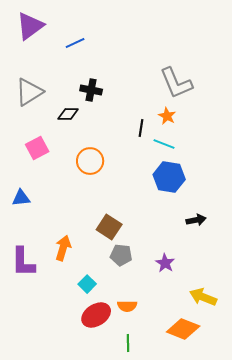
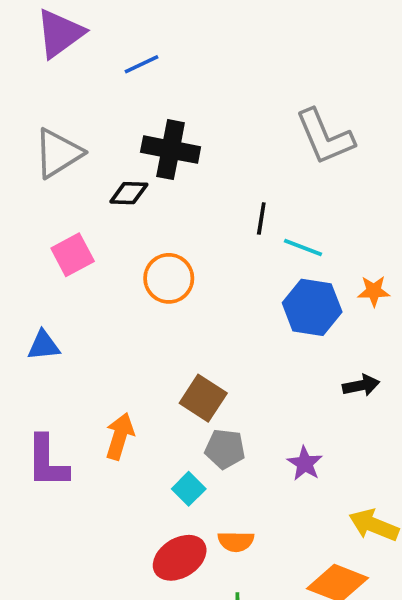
black cross: (91, 90) -> (171, 150), size x1.4
orange star: (167, 116) -> (374, 291), moved, turned -30
cyan square: (87, 284) -> (189, 489), moved

